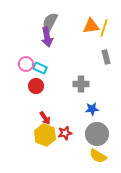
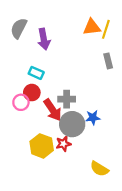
gray semicircle: (50, 22) -> (19, 28), moved
pink circle: (26, 64) -> (21, 102), moved
gray cross: (81, 84) -> (67, 99), moved
red arrow: (45, 118) -> (53, 110), moved, size x1.5
gray circle: (97, 134) -> (72, 124), moved

